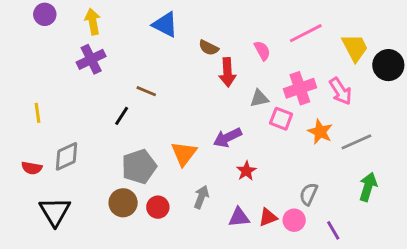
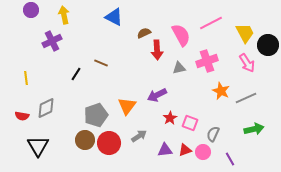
brown semicircle: (209, 48) -> (144, 33), turned 128
pink semicircle: (262, 51) -> (181, 35), size x1.6
purple cross: (91, 59) -> (52, 41), moved
pink arrow: (340, 91) -> (247, 63), moved
black line: (122, 116) -> (76, 74), moved
pink square: (281, 119) -> (190, 123), moved
green arrow: (368, 187) -> (254, 129), turned 60
gray arrow: (201, 197) -> (139, 136), turned 35
red circle: (158, 207) -> (109, 143), size x1.5

